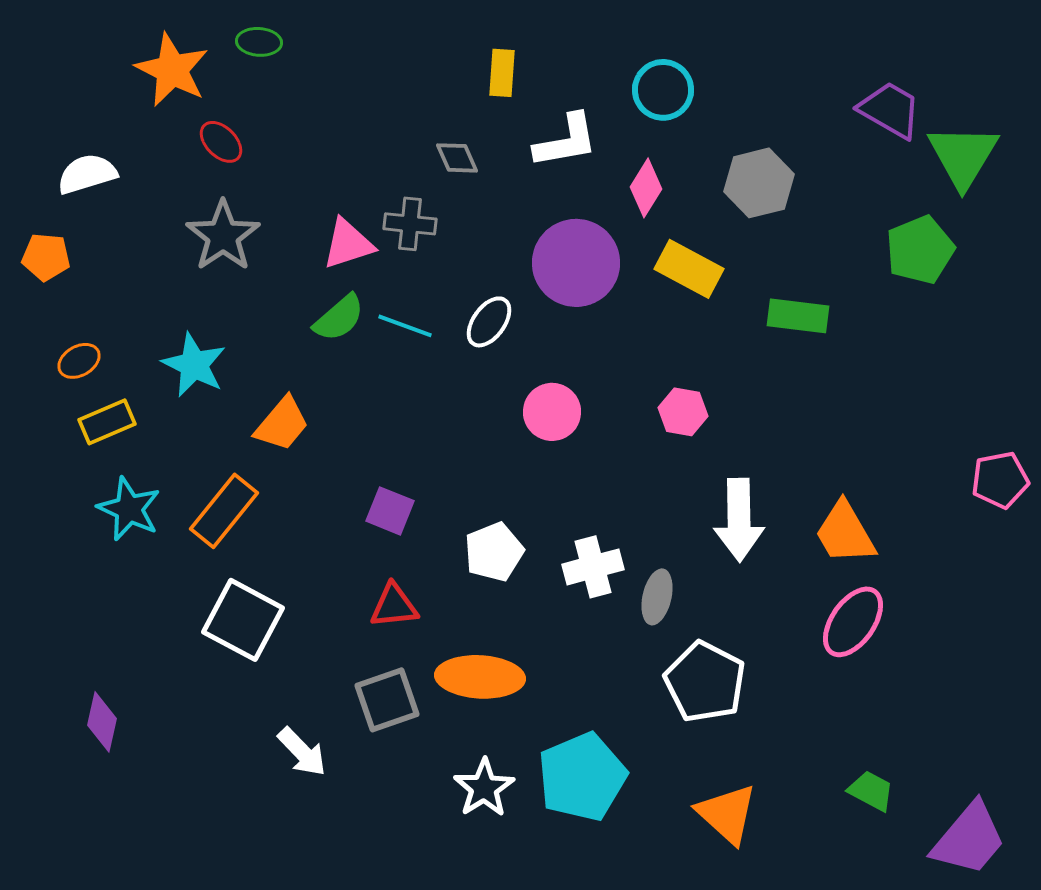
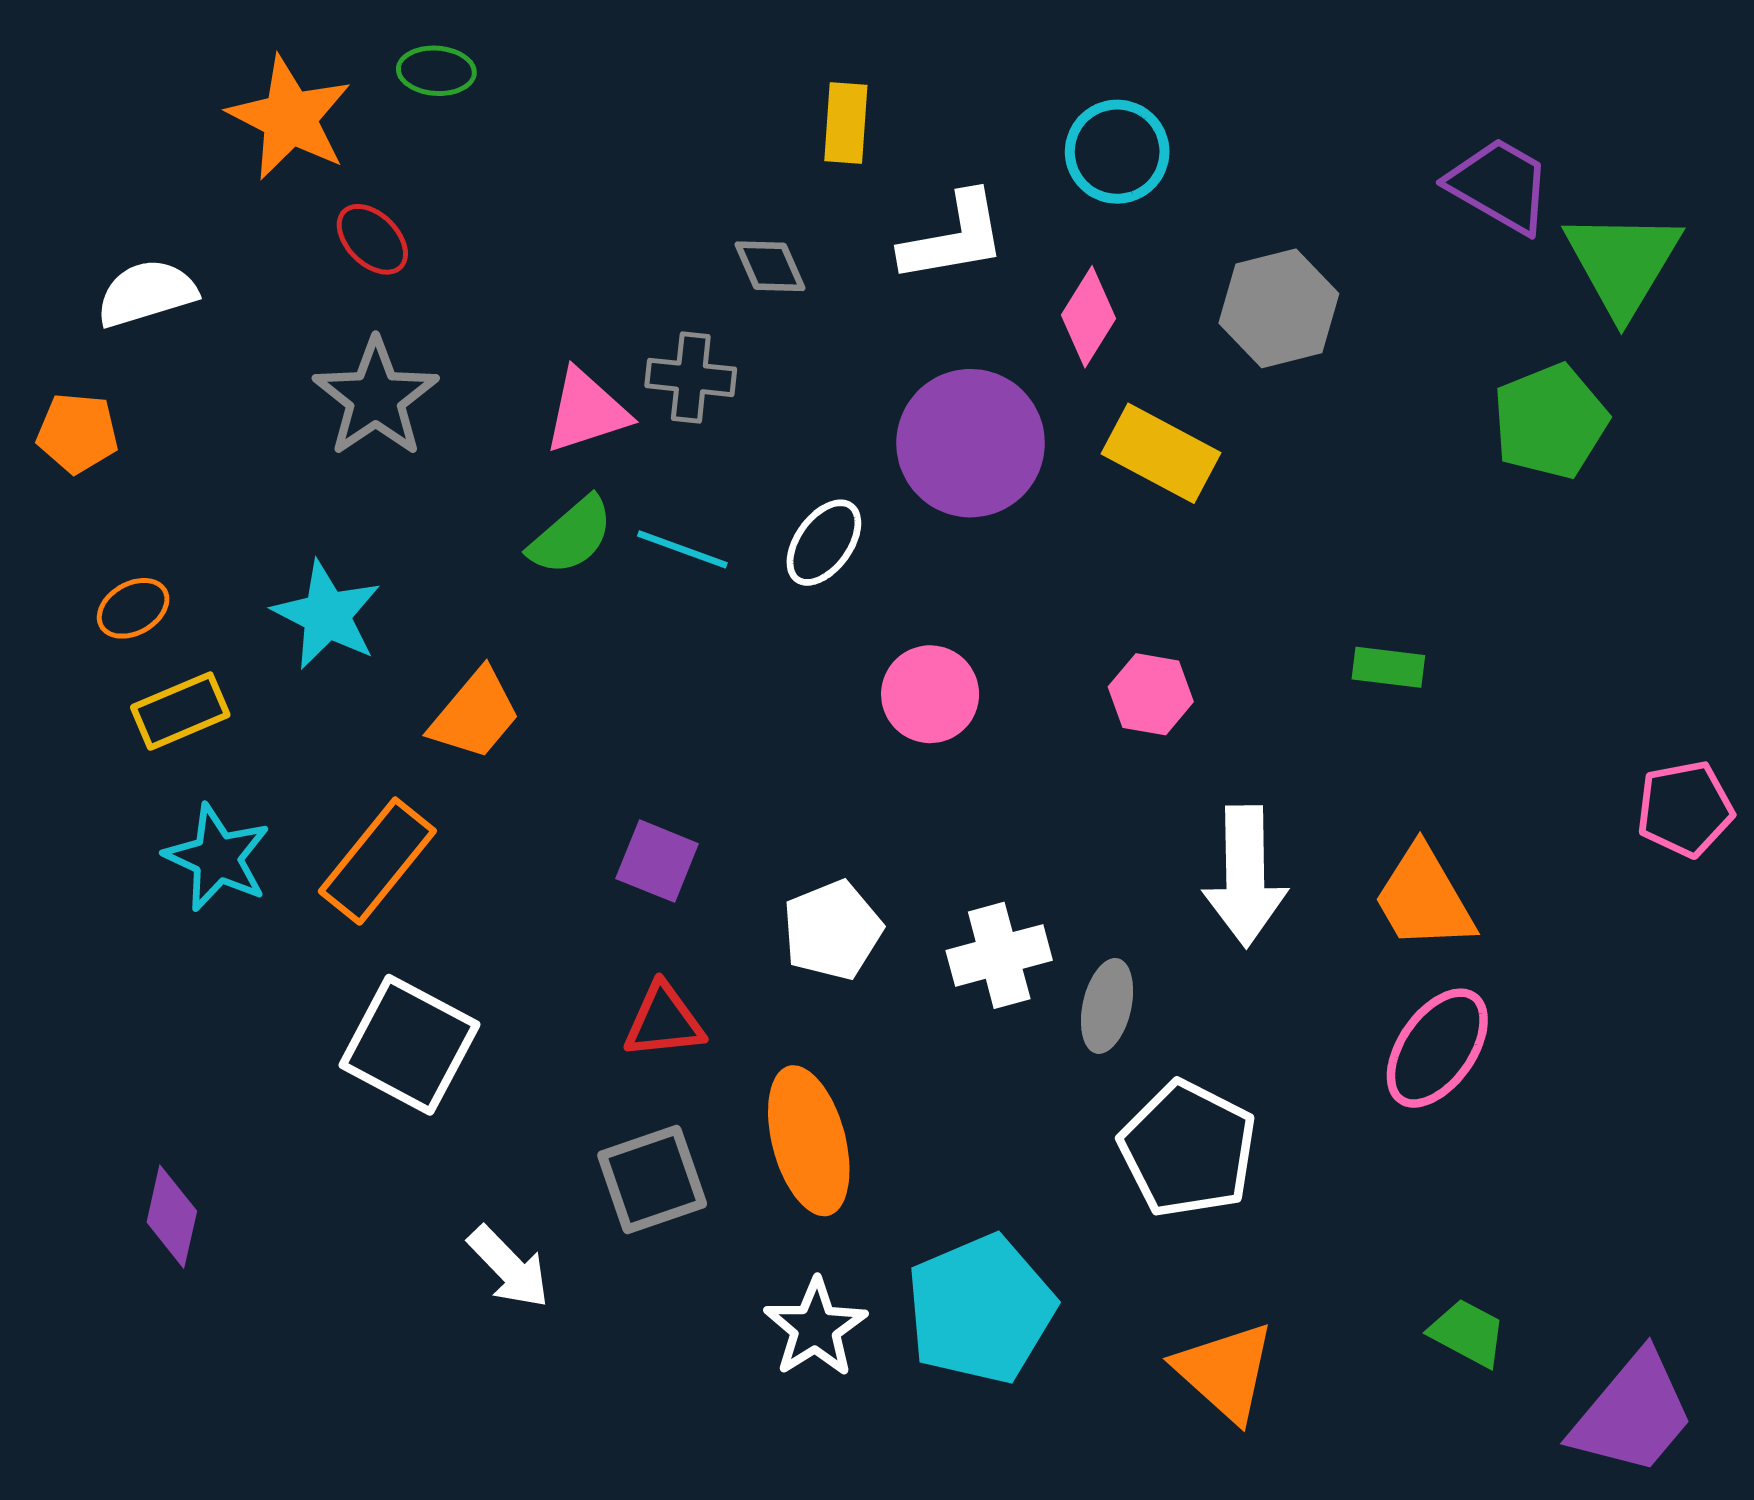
green rectangle: (798, 316) -> (1388, 667), moved, size x0.7
orange ellipse: (480, 677) -> (809, 1141), turned 72

